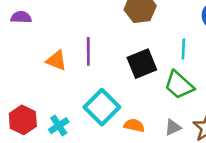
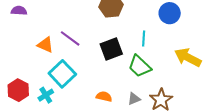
purple line: (88, 51) -> (70, 38), turned -55
cyan square: (102, 107) -> (62, 74), moved

